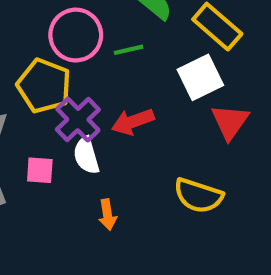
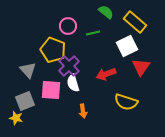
pink circle: (76, 35) -> (68, 26), size x0.7
red arrow: (133, 122) -> (106, 74), moved
pink square: (40, 170) -> (51, 90), size x1.5

